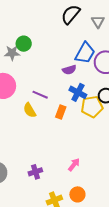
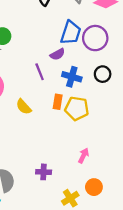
purple line: (40, 95) -> (40, 72), moved, turned 56
yellow pentagon: (92, 107) -> (77, 108), moved, turned 30
purple cross: (35, 172) -> (44, 172), turned 32

